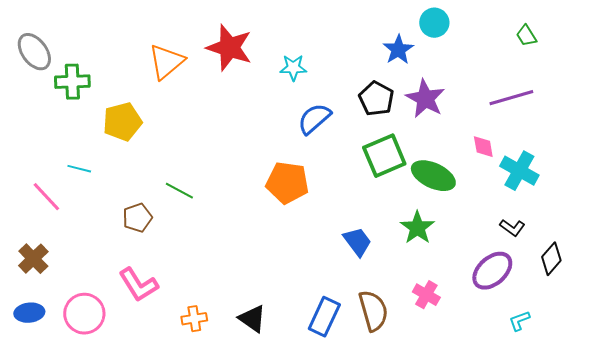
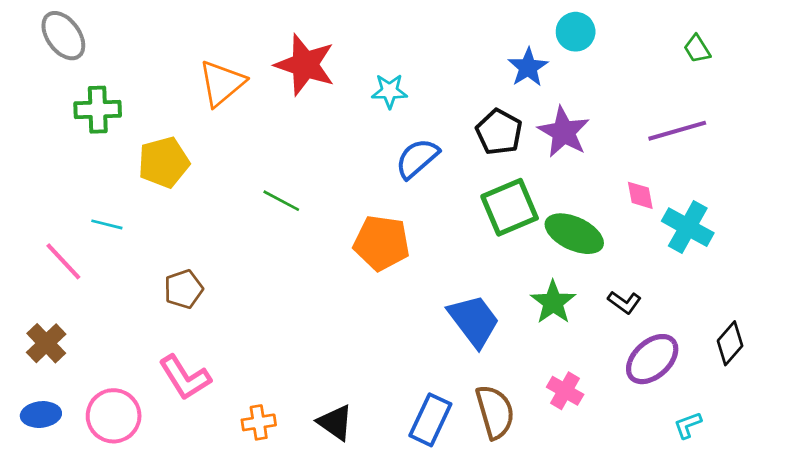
gray ellipse: (34, 52) -> (63, 36), moved
green line: (179, 191) -> (281, 201), moved
black L-shape: (512, 228) -> (624, 302), moved
blue trapezoid: (357, 242) -> (474, 321), size x1.4

